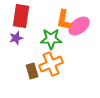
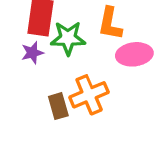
pink ellipse: (79, 26) -> (134, 54), moved, turned 30
green star: (51, 39) -> (68, 38), moved

